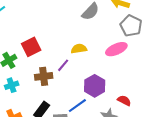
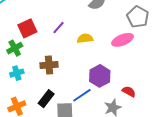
red square: (31, 47) -> (27, 28), moved
purple line: (63, 65) -> (59, 28), moved

